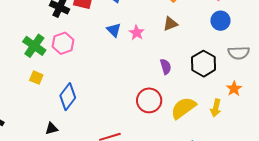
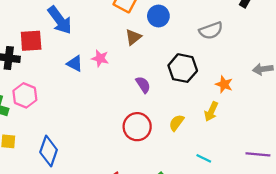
blue circle: (220, 21) -> (158, 16), moved
gray semicircle: (239, 53) -> (211, 31), moved
yellow semicircle: (183, 108) -> (176, 123), size x0.6
yellow arrow: (216, 108) -> (211, 112), turned 30

